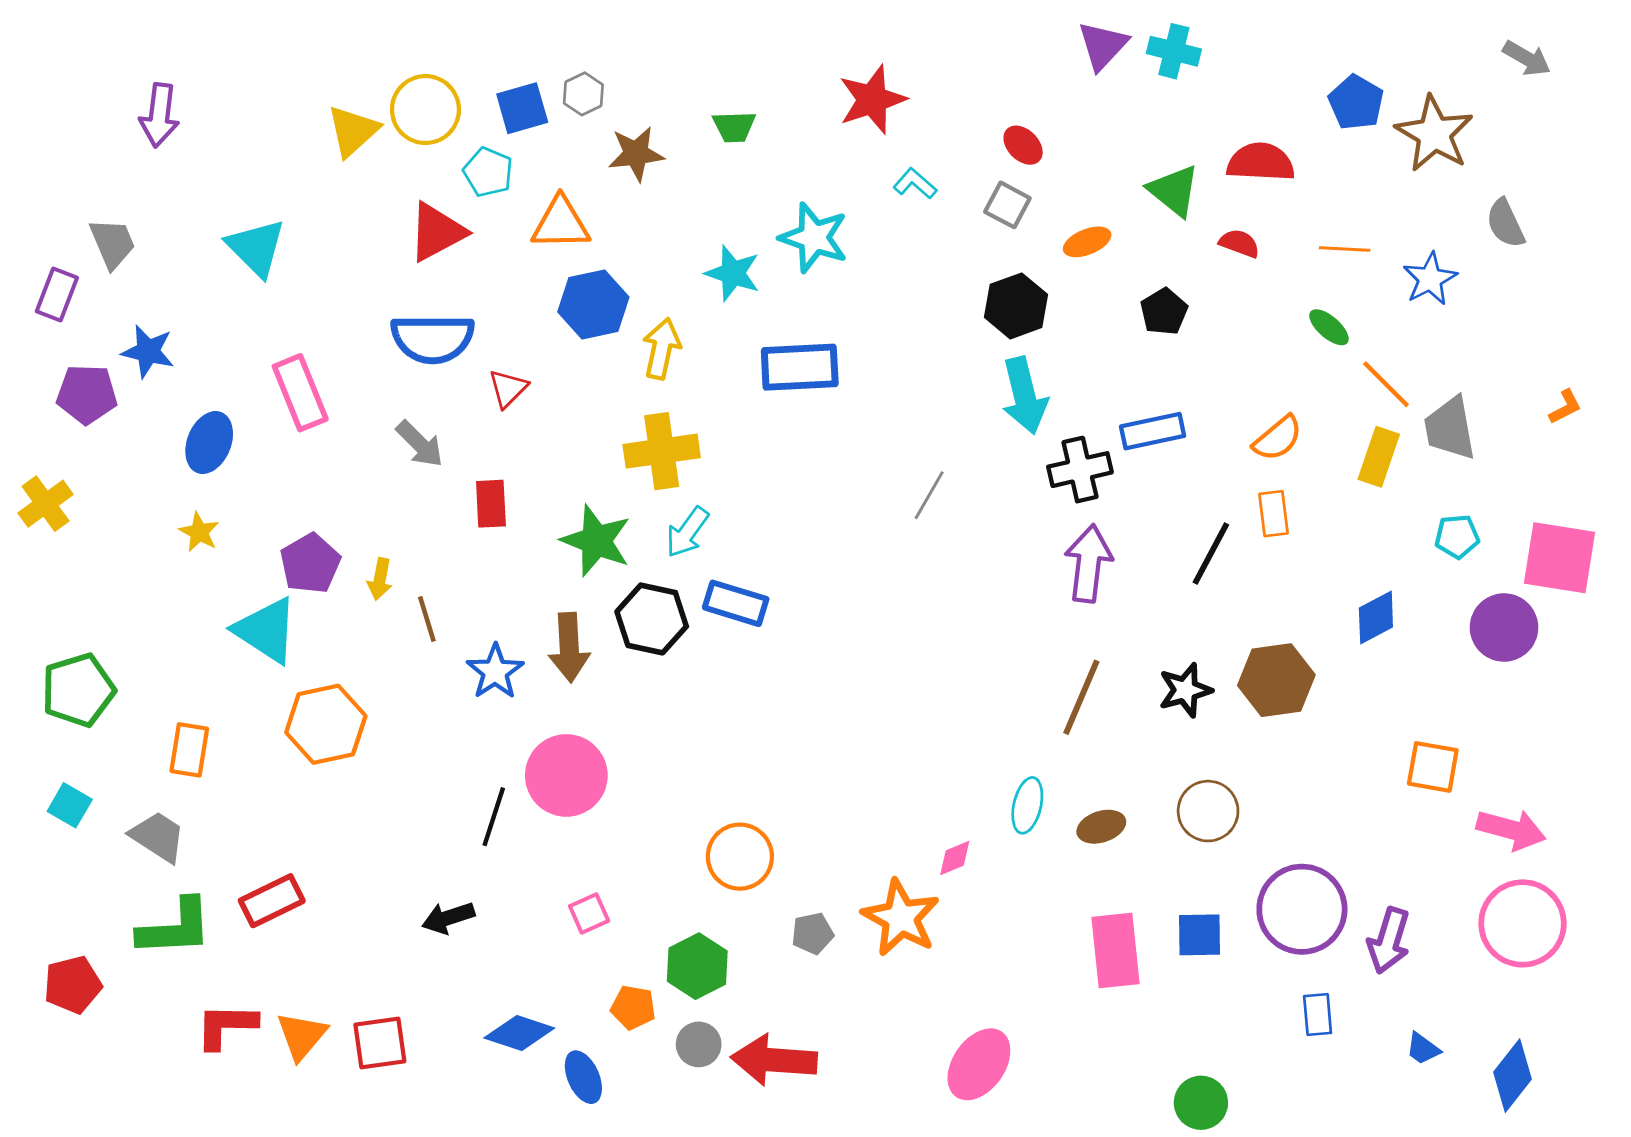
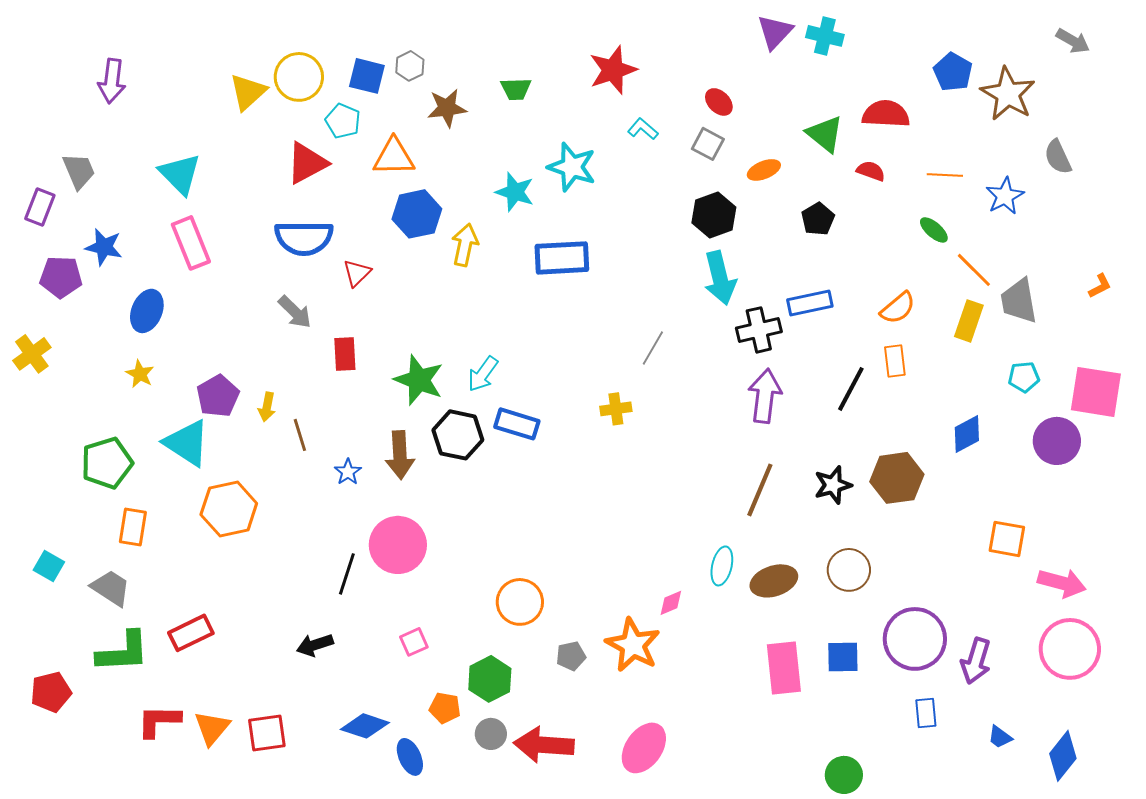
blue square: (522, 108) -> (367, 76), turned 30
pink rectangle: (300, 393) -> (191, 243), moved
yellow cross: (662, 451) -> (616, 409), moved, size x0.6
blue star: (495, 672) -> (348, 472), size x0.7
green pentagon: (78, 690) -> (107, 463), moved
brown ellipse: (1101, 827) -> (774, 581), size x1.4
pink ellipse: (979, 1064) -> (644, 748), moved

